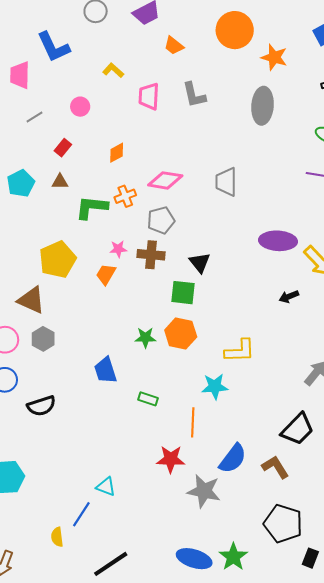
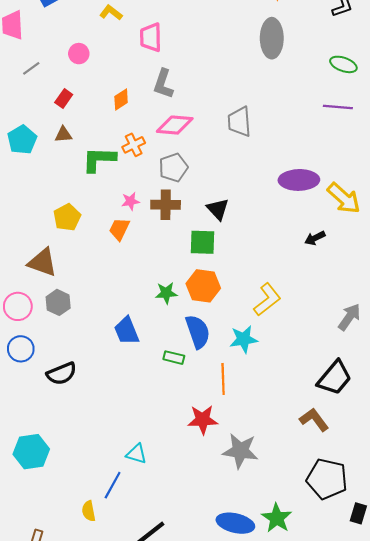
gray L-shape: (194, 95) -> (163, 84), moved, turned 36
yellow pentagon: (58, 260) -> (67, 217), size x0.7
yellow L-shape: (240, 351) -> (267, 300), turned -32
blue semicircle: (233, 459) -> (198, 332), moved, turned -52

